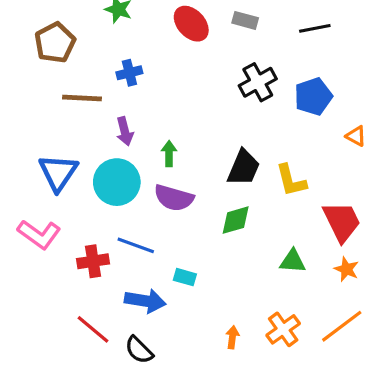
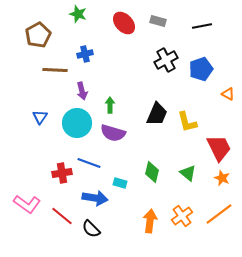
blue triangle: (58, 173) -> (40, 117), size x0.6
green diamond: (236, 220) -> (152, 172), moved, turned -60
pink L-shape: (39, 234) -> (27, 204), moved
green triangle: (293, 261) -> (188, 173), turned 36
orange arrow: (232, 337) -> (150, 221), size x1.6

